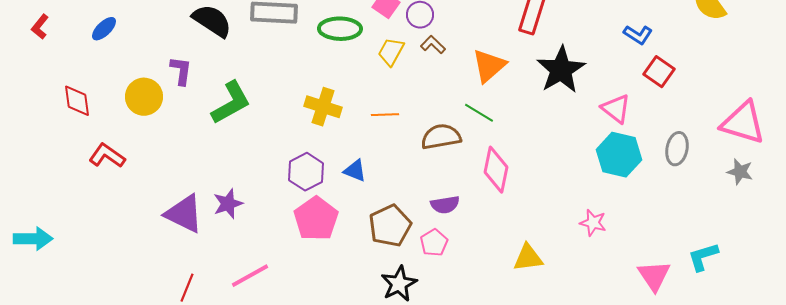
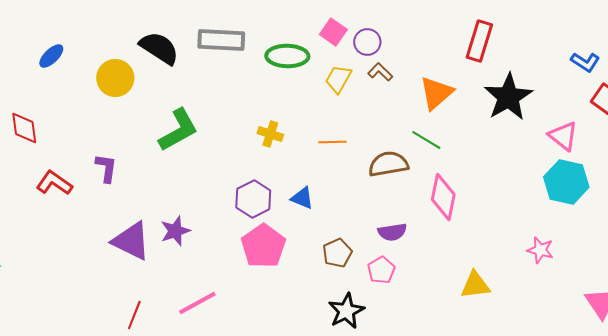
purple L-shape: (181, 71) -> (106, 168), moved
yellow circle: (144, 97) -> (115, 78), moved
yellow cross: (323, 107) -> (270, 134), size x0.7
brown pentagon: (390, 226) -> (337, 253), size x0.7

